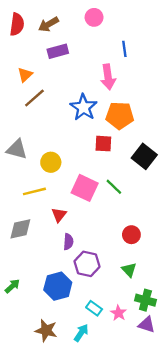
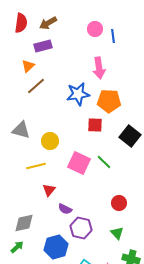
pink circle: (94, 17) -> (95, 29), moved
blue line: (124, 49) -> (113, 36), moved
purple rectangle: (58, 51) -> (43, 46), moved
blue star: (84, 107) -> (78, 94), turned 30
red triangle: (59, 215) -> (49, 190), moved
gray diamond: (20, 229) -> (24, 223), moved
purple semicircle: (68, 242) -> (65, 209), turned 112

